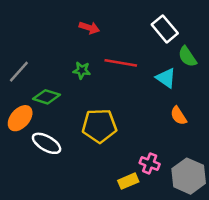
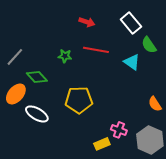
red arrow: (89, 28) -> (87, 22), moved
green diamond: (47, 97) -> (37, 77), turned 30
orange semicircle: (179, 116) -> (155, 104), moved

